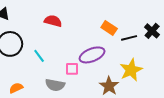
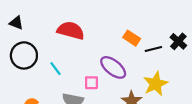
red semicircle: (53, 21) -> (71, 30), size x1.4
purple ellipse: (92, 55) -> (113, 67), turned 60

